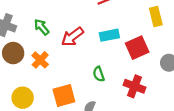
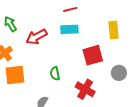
cyan rectangle: (109, 35) -> (69, 29), moved
orange square: (64, 95) -> (15, 75), moved

